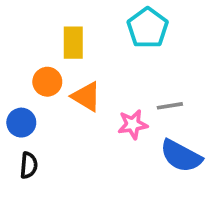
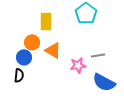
blue circle: (21, 123) -> (24, 57), moved
black semicircle: (29, 165) -> (19, 75), moved

